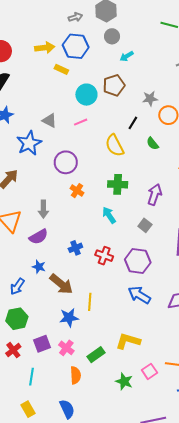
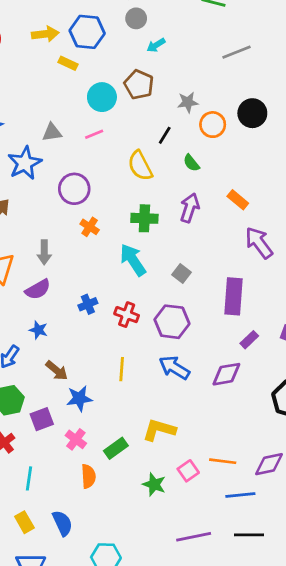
brown pentagon: (114, 85) -> (139, 85), turned -30
gray triangle: (49, 120) -> (52, 132), turned -35
purple arrow: (155, 194) -> (190, 208), moved
cyan arrow: (109, 215) -> (133, 260), size x1.4
brown arrow: (61, 284) -> (57, 370), moved, size x0.7
yellow line: (90, 302) -> (122, 369), moved
purple square: (42, 344) -> (42, 419), moved
blue semicircle: (67, 409) -> (62, 523), moved

